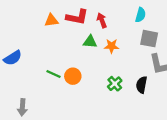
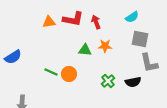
cyan semicircle: (141, 15) -> (132, 17), turned 40
green triangle: (90, 42) -> (85, 50), moved
black semicircle: (142, 85) -> (133, 82), turned -112

